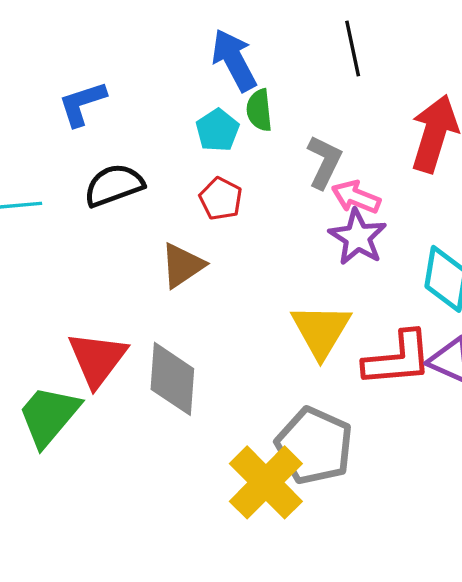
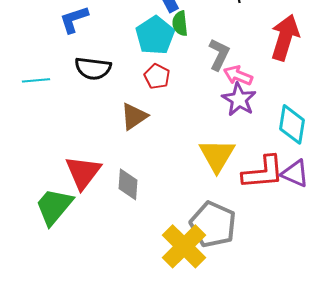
cyan pentagon: (217, 130) -> (155, 35), size x1.5
black semicircle: (114, 185) -> (93, 68), turned -153
gray diamond: (172, 379) -> (128, 184), size x0.7

